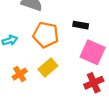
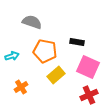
yellow rectangle: (48, 68) -> (56, 75), moved

